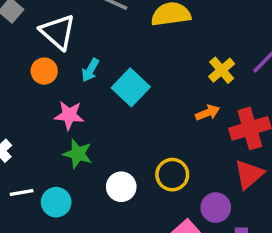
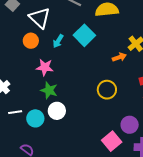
cyan square: (131, 87) -> (84, 35), moved
orange arrow: (208, 113) -> (119, 57), moved
yellow circle: (172, 175) -> (107, 90), moved
white circle: (121, 187) -> (57, 111), moved

